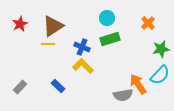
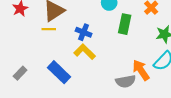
green rectangle: (110, 39) -> (125, 24), moved, turned -60
blue rectangle: (58, 86) -> (59, 72), size x1.6

